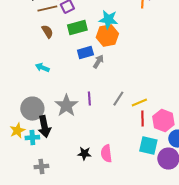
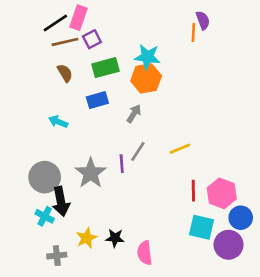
blue rectangle: (85, 53) -> (97, 100), moved
gray line: (118, 99) -> (138, 151), moved
yellow line: (139, 103) -> (180, 149), moved
yellow star: (17, 131) -> (87, 238), moved
cyan cross: (32, 138) -> (45, 216), turned 32
pink semicircle: (106, 154) -> (145, 253), moved

